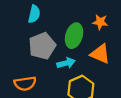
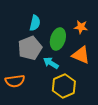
cyan semicircle: (34, 14) -> (35, 23), moved
cyan arrow: (66, 63) -> (51, 63), turned -133

